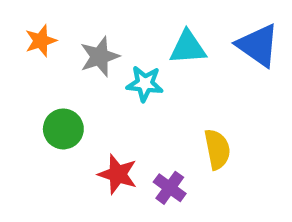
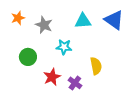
gray star: (100, 57) -> (44, 25), turned -30
cyan star: (145, 84) -> (64, 47), moved
red star: (118, 174) -> (52, 77), turned 30

